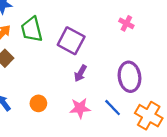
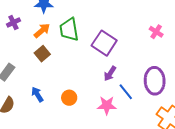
blue line: (113, 108) -> (126, 92), moved

